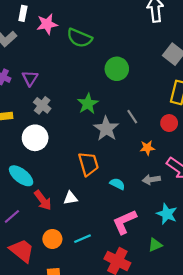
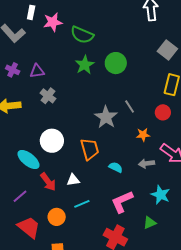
purple triangle: (30, 78) -> (37, 71), turned 49
green star: (88, 104) -> (85, 65), moved
white circle: (35, 138) -> (52, 141), moved
cyan line: (83, 239) -> (82, 204), moved

